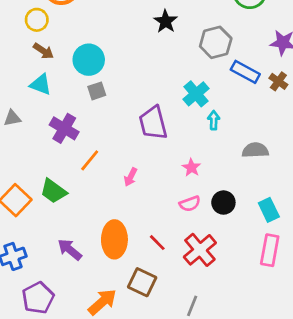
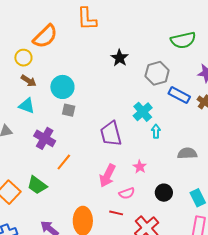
gray square: (97, 91) -> (69, 110), turned 32
pink arrow: (131, 177) -> (107, 176), moved, size x1.6
pink semicircle: (190, 204) -> (127, 193), moved
red line: (157, 243) -> (116, 213), moved, turned -32

